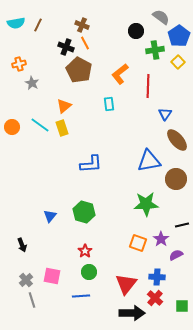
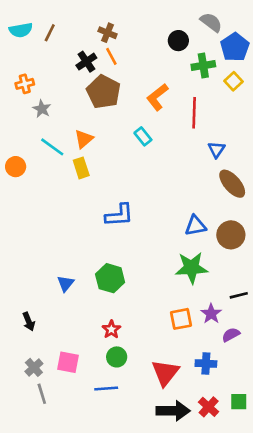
black cross: (66, 47) -> (86, 62), turned 35
cyan rectangle: (109, 104) -> (143, 136), turned -32
cyan line: (40, 125) -> (52, 147), moved
blue triangle: (149, 161) -> (195, 226), moved, size x0.7
orange square: (138, 243) -> (181, 319), turned -30
red cross: (155, 298) -> (209, 407), moved

